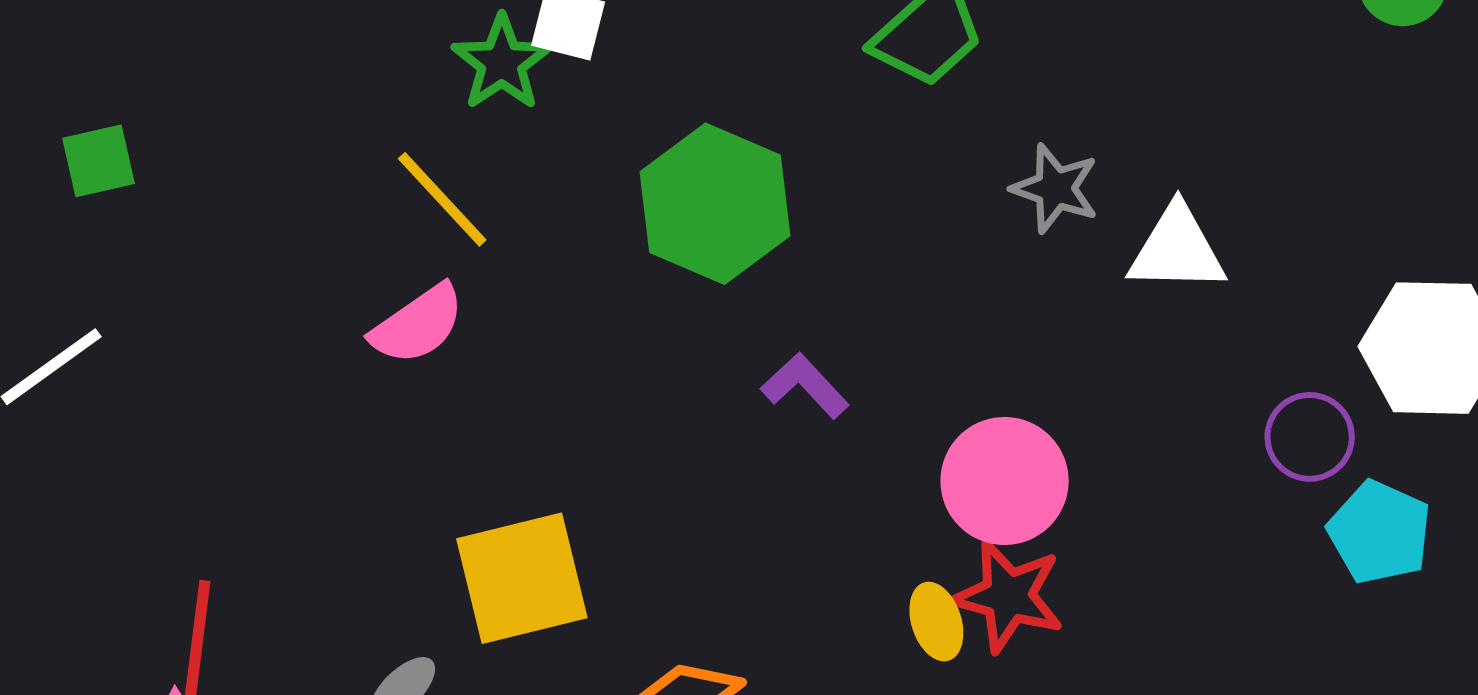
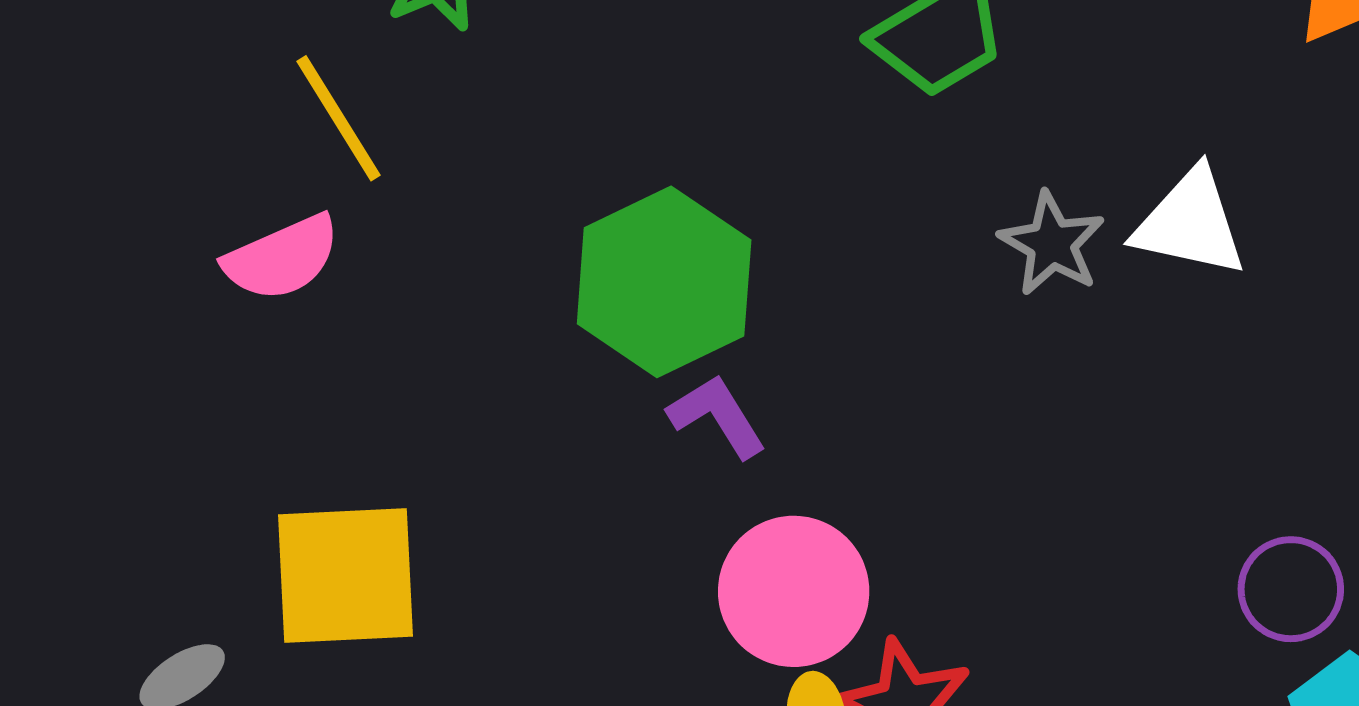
green hexagon: (715, 204) -> (664, 282), moved
white triangle: (1177, 249) -> (1190, 223), moved
pink circle: (1005, 481) -> (794, 591), moved

